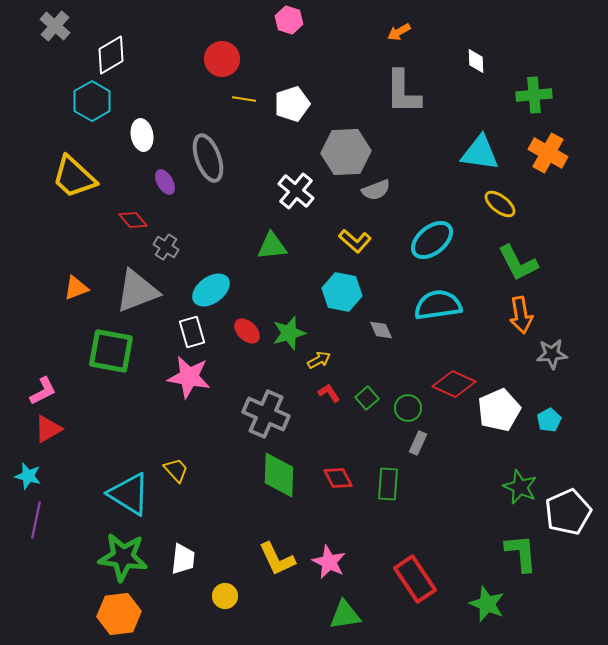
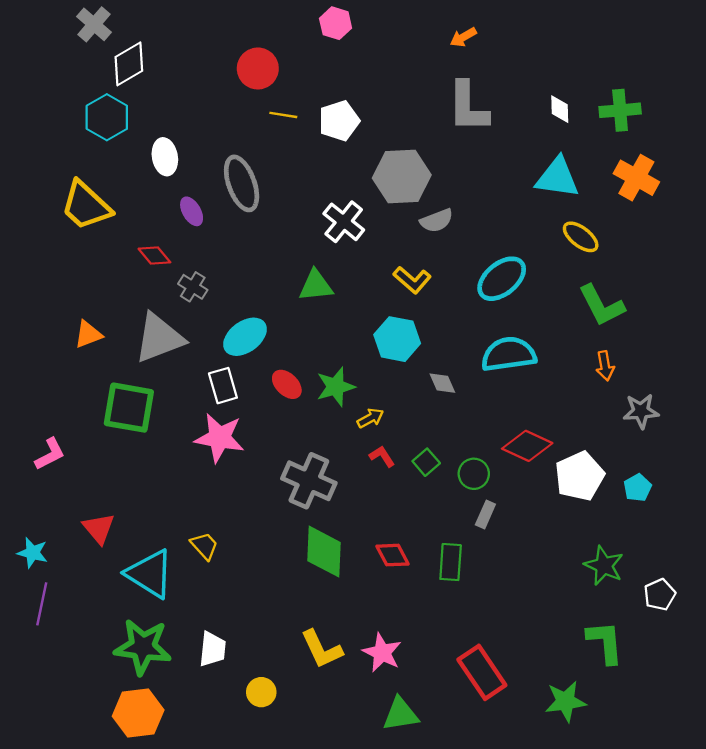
gray cross: (55, 26) -> (94, 24), moved
white diamond: (476, 61) -> (560, 109), moved
orange arrow: (521, 315) -> (605, 366), size x0.7
red triangle: (48, 429) -> (99, 528), moved, turned -40
white pentagon: (568, 512) -> (660, 595), size x0.6
green star: (487, 604) -> (566, 701), turned -30

